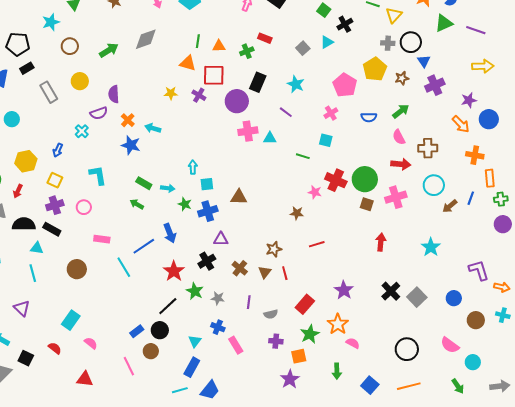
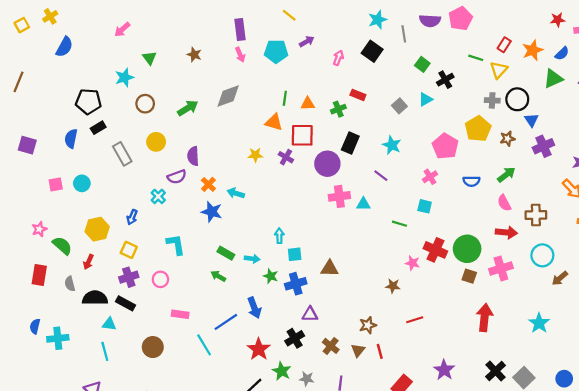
red arrow: (381, 242) -> (485, 318), size x1.4

